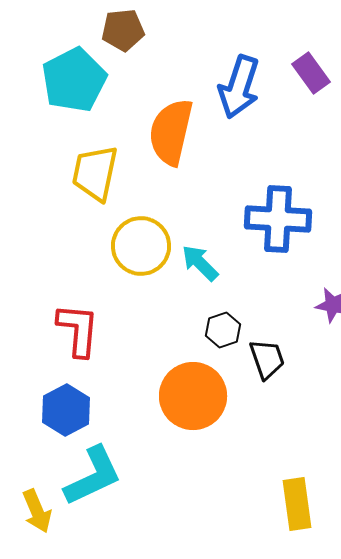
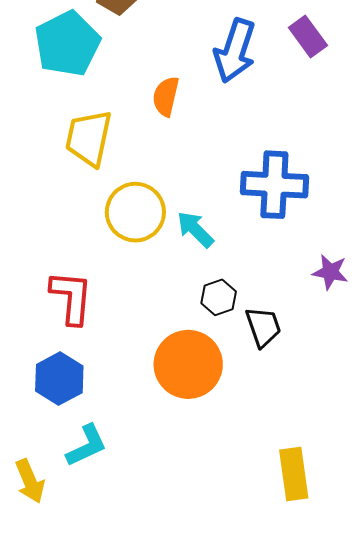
orange semicircle: (171, 132) -> (166, 96), size x0.6
cyan L-shape: (93, 476) -> (87, 446), size x0.7

